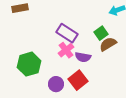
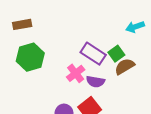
purple rectangle: (67, 33) -> (93, 54), moved
green hexagon: (29, 64) -> (30, 57), moved

